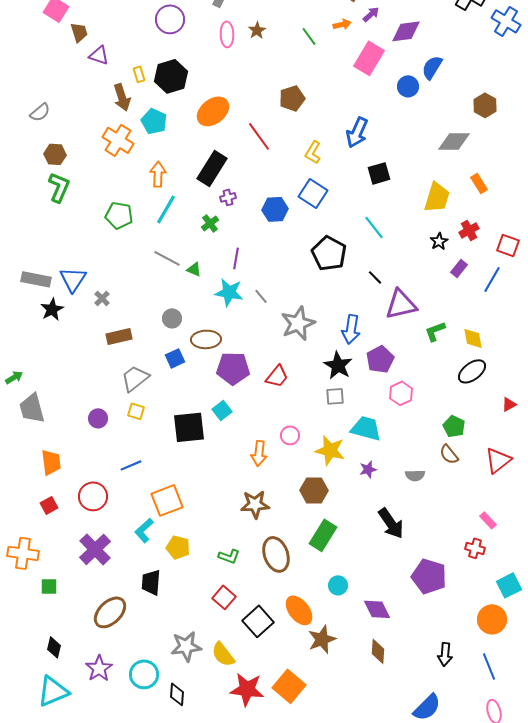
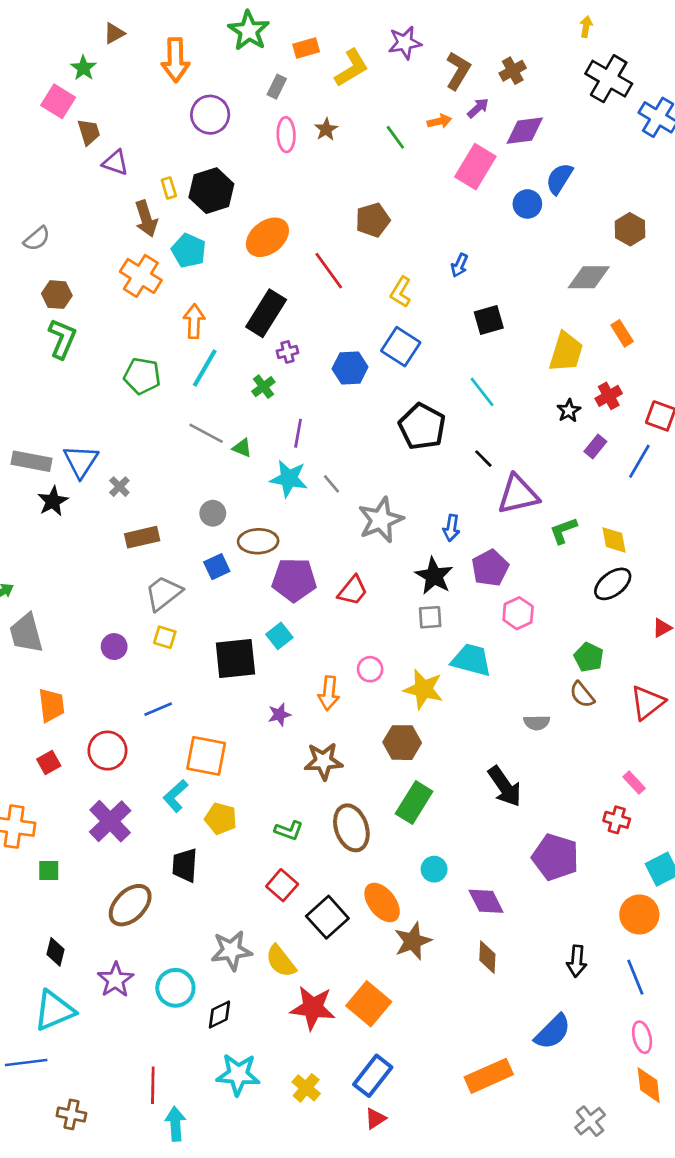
blue arrow: (357, 132) -> (459, 265), size x0.6
blue arrow: (351, 329) -> (451, 528), size x0.7
purple star: (368, 469) -> (279, 715), moved
orange square: (167, 500) -> (206, 756), turned 32
black diamond: (177, 694) -> (219, 1014), turned 60

